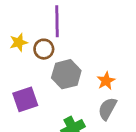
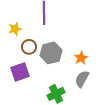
brown circle: (44, 49) -> (29, 47), moved

